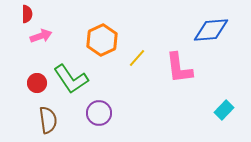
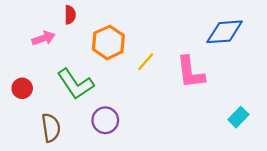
red semicircle: (27, 14) -> (70, 15), moved
red circle: (37, 83) -> (22, 88), moved

